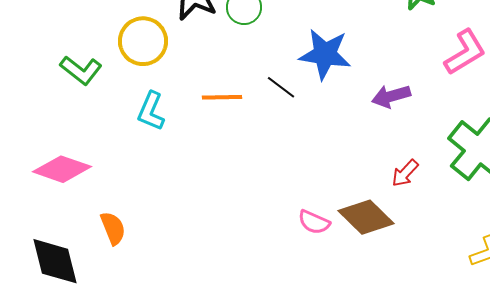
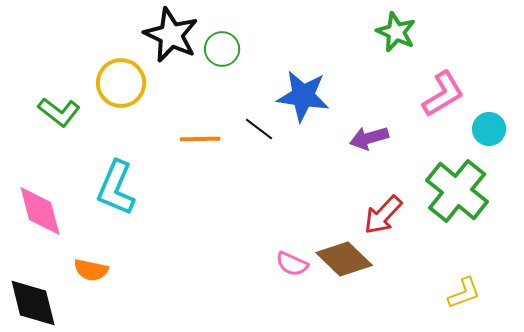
cyan L-shape: (151, 111) -> (116, 188), moved, size x1.4
pink diamond: (62, 169) -> (40, 211), turned 56
red arrow: (405, 173) -> (383, 215), size x1.4
orange semicircle: (113, 228) -> (91, 270), turned 124

